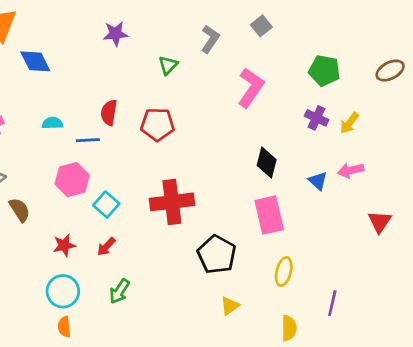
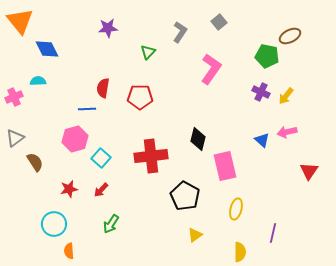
brown ellipse: (390, 71) -> (290, 36), moved
cyan semicircle: (52, 123) -> (38, 81), moved
black diamond: (267, 163) -> (198, 139), moved
cyan circle: (63, 291) -> (54, 224), moved

